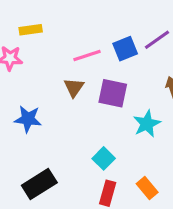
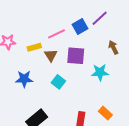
yellow rectangle: (31, 30) -> (34, 47), moved
cyan star: (147, 124) -> (100, 72), turned 30
cyan square: (104, 158) -> (58, 82), moved

